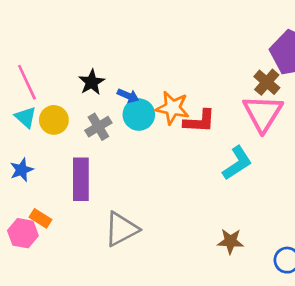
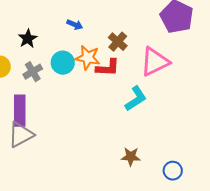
brown cross: (267, 82) -> (118, 42), moved
blue arrow: (128, 96) -> (75, 25), moved
pink triangle: (263, 113) -> (155, 62), turned 32
gray triangle: (121, 229) -> (21, 135), moved

